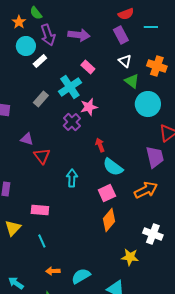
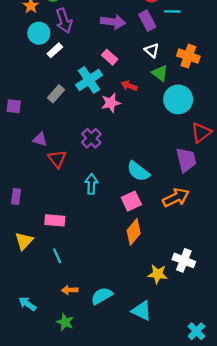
cyan line: (151, 27) -> (172, 11), moved
purple arrow: (79, 35) -> (113, 22), moved
purple cross: (72, 122) -> (91, 138), moved
red arrow: (100, 145) -> (129, 86), moved, turned -48
white cross: (153, 234) -> (184, 260), moved

